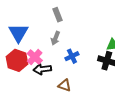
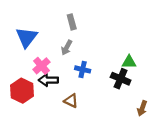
blue cross: (72, 56) -> (83, 69), turned 32
red hexagon: (17, 60) -> (22, 91), moved

